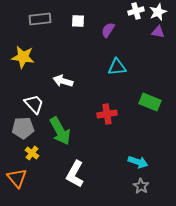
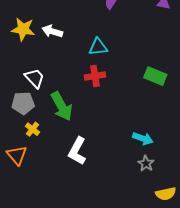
cyan triangle: (117, 67) -> (98, 47), moved
white arrow: (63, 81) -> (52, 31), moved
red cross: (107, 114) -> (95, 76), moved

